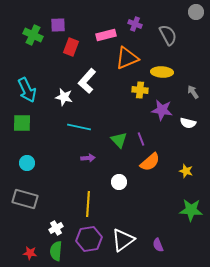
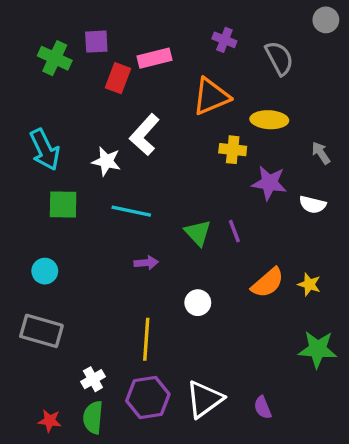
pink rectangle: (106, 35) -> (155, 58), moved
green square: (22, 123) -> (63, 205), moved
orange semicircle: (150, 162) -> (268, 283), moved

